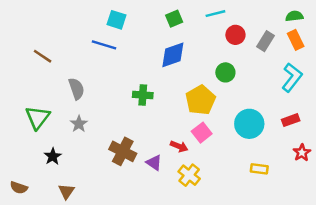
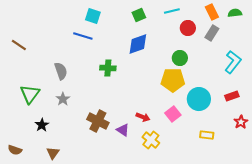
orange rectangle: (296, 40) -> (212, 12), moved
brown line: (43, 56) -> (19, 45), moved
green cross: (143, 95) -> (108, 68), moved
yellow pentagon: (200, 100) -> (173, 80), moved, turned 30
pink square: (202, 133) -> (173, 114), moved

